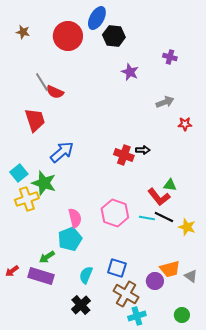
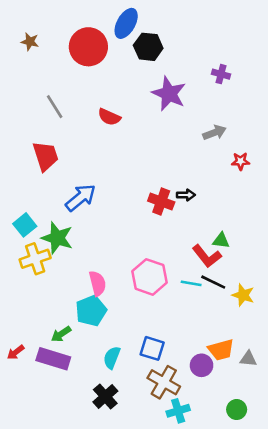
purple star: (130, 72) -> (169, 94), size x1.5
red semicircle: (55, 92) -> (109, 117), moved
gray triangle: (191, 276) -> (248, 359), turned -32

